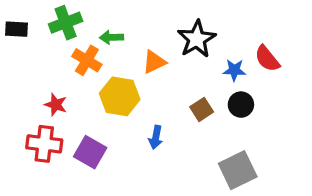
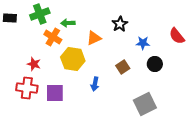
black star: (197, 39) -> (120, 24), size x0.7
red semicircle: (267, 59) -> (177, 36), moved
black circle: (241, 105) -> (155, 64), moved
purple square: (90, 152) -> (55, 93), turned -30

